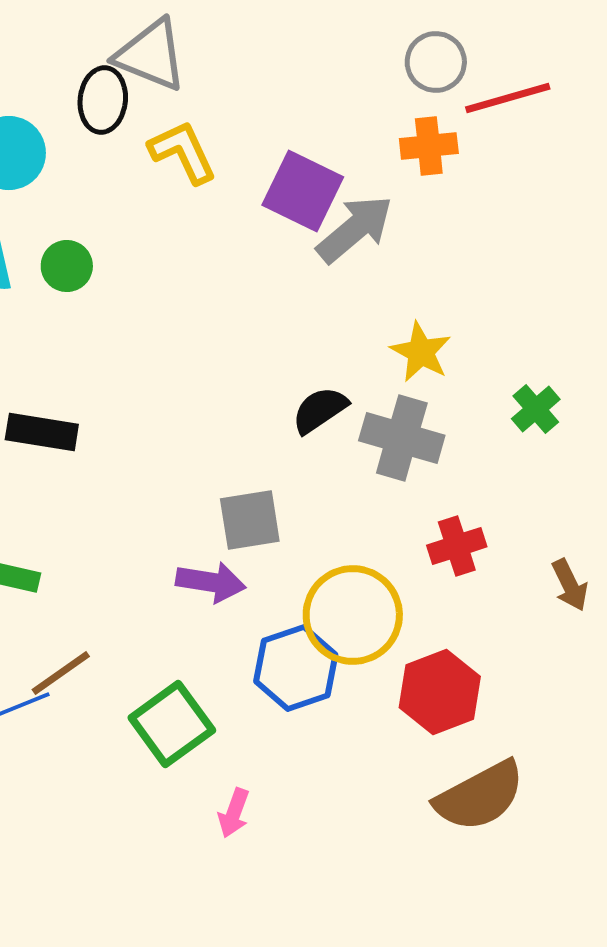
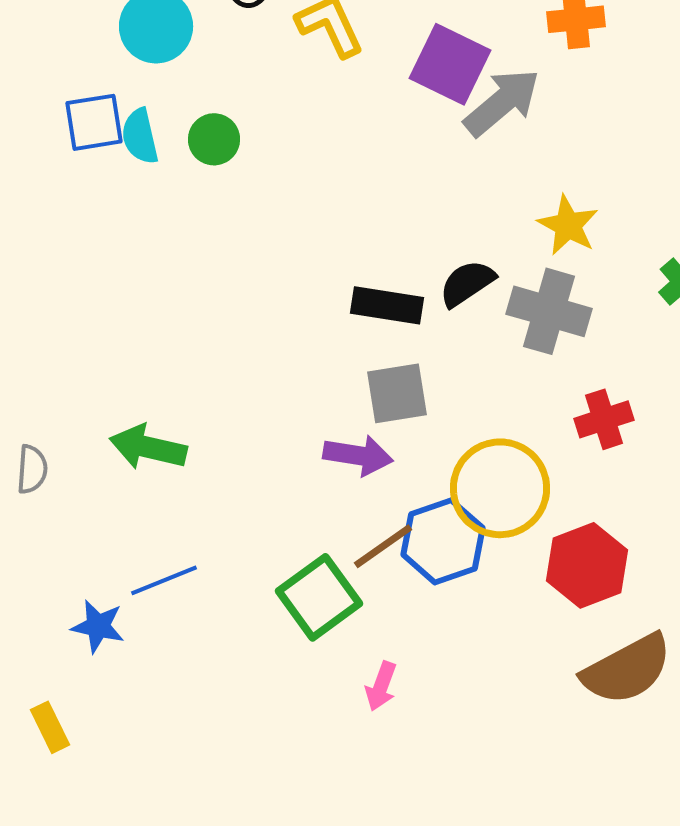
black rectangle: (42, 432) -> (387, 305), moved
brown line: (61, 673) -> (383, 546), moved

